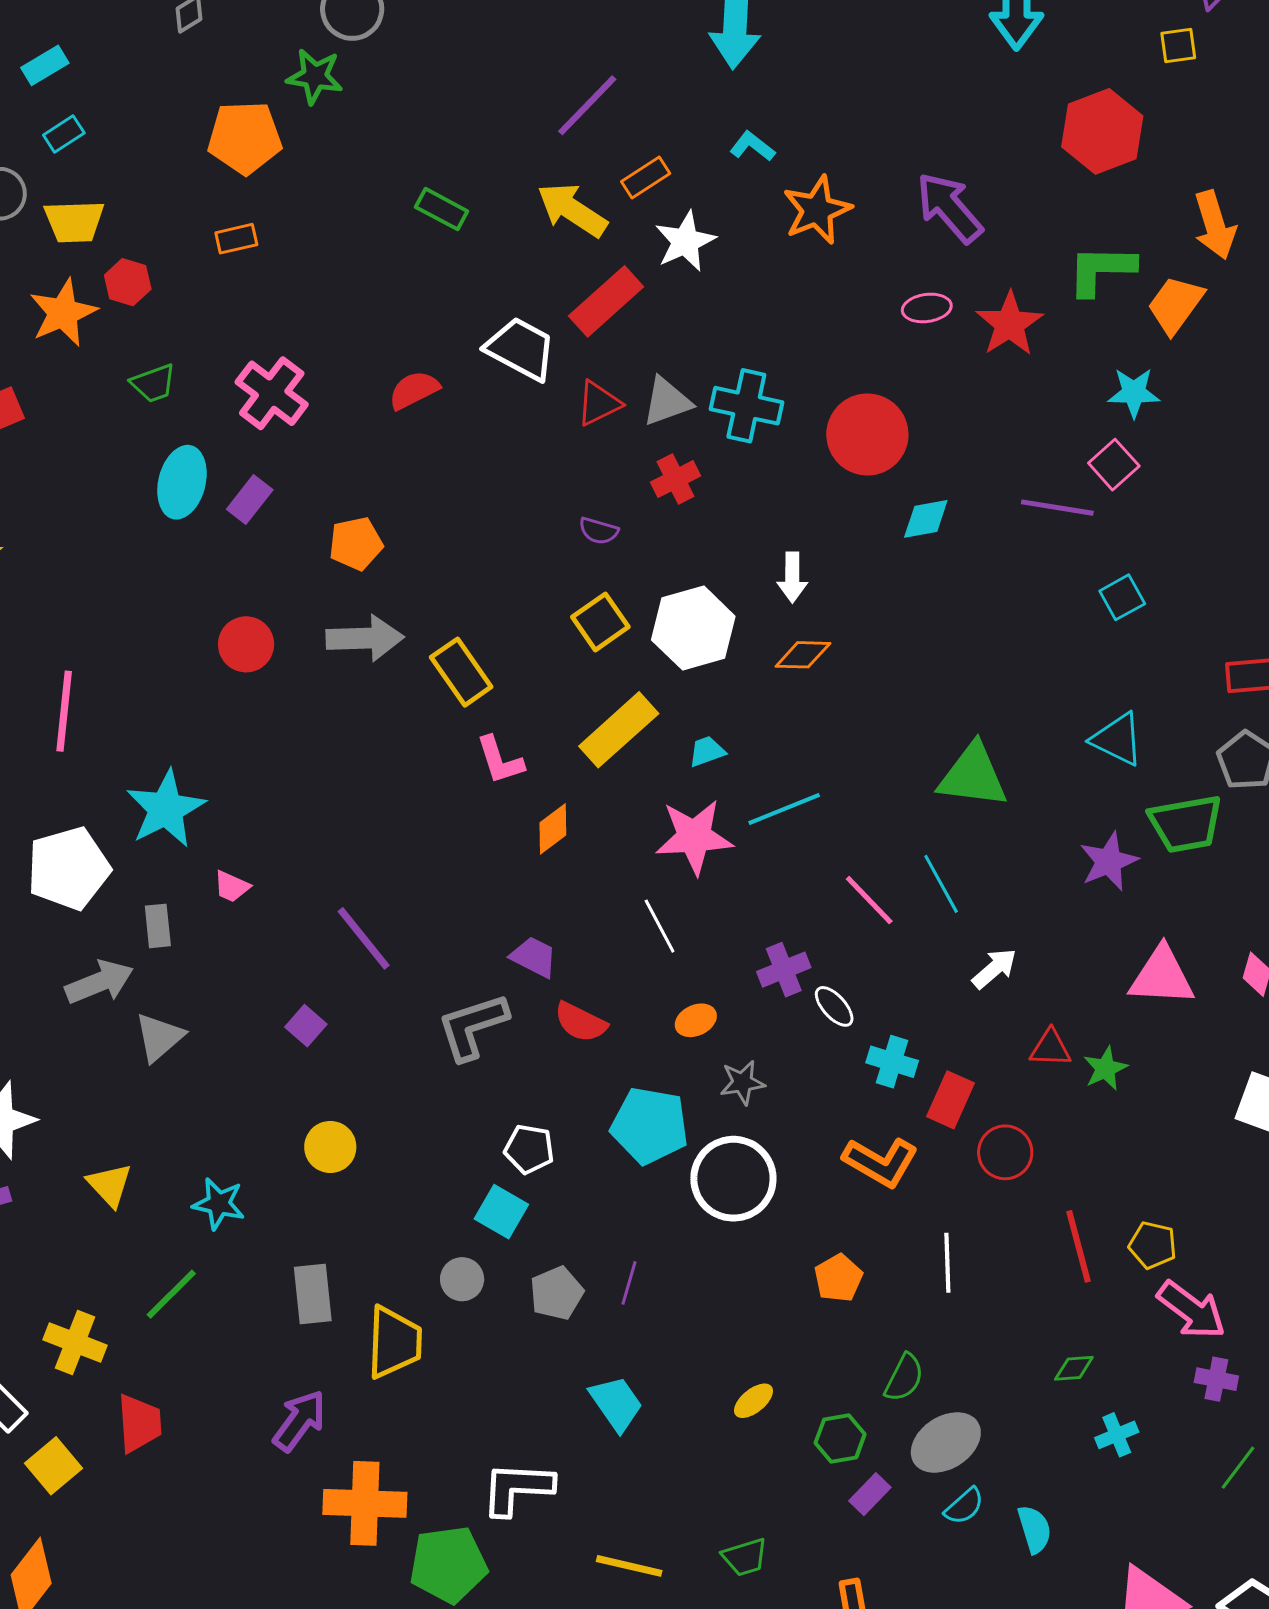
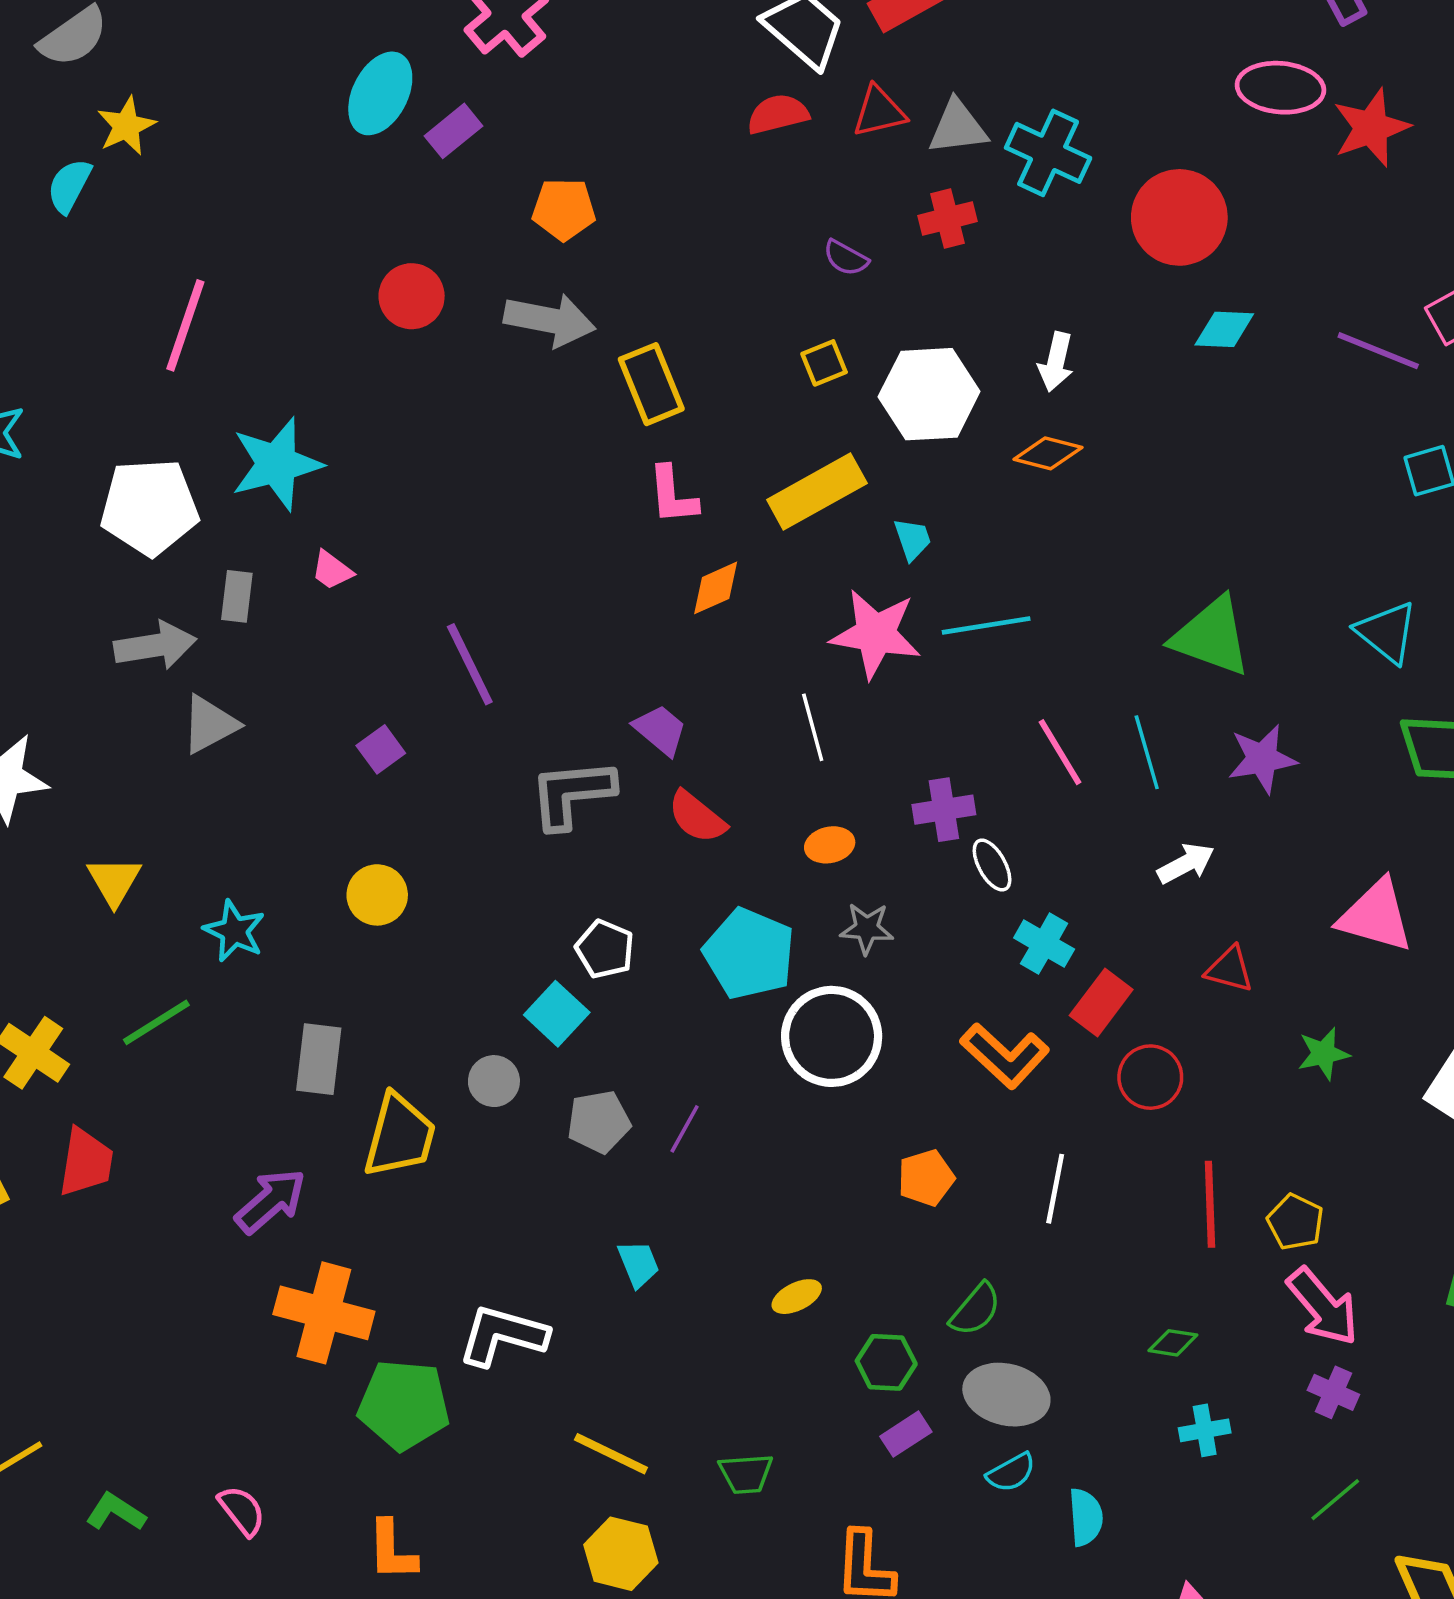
pink ellipse: (927, 308) -> (1280, 88), size x1.5
red semicircle: (414, 390) -> (778, 114), moved
yellow square: (600, 622) -> (824, 363), size x0.7
cyan trapezoid: (707, 751) -> (912, 539), turned 78
purple star: (1109, 861) -> (1262, 759), moved
green star: (1105, 1068) -> (1323, 1054), moved
cyan trapezoid: (616, 1403) -> (638, 1264), size x0.7
gray ellipse: (946, 1442) -> (1006, 1395), turned 34

